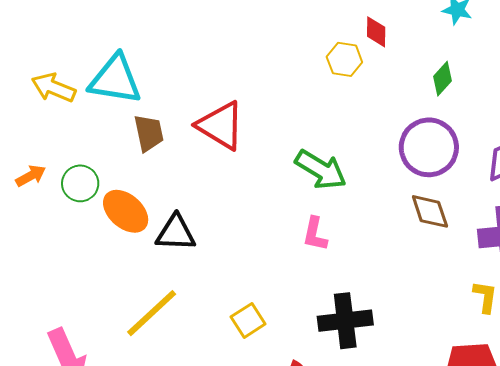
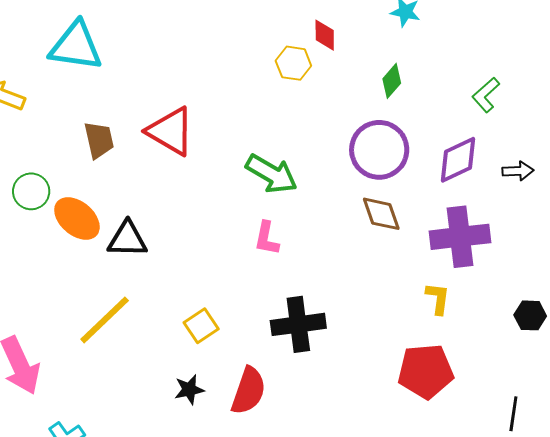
cyan triangle: (115, 80) -> (76, 46), moved

